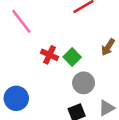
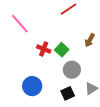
blue circle: (16, 98) -> (32, 86), moved

